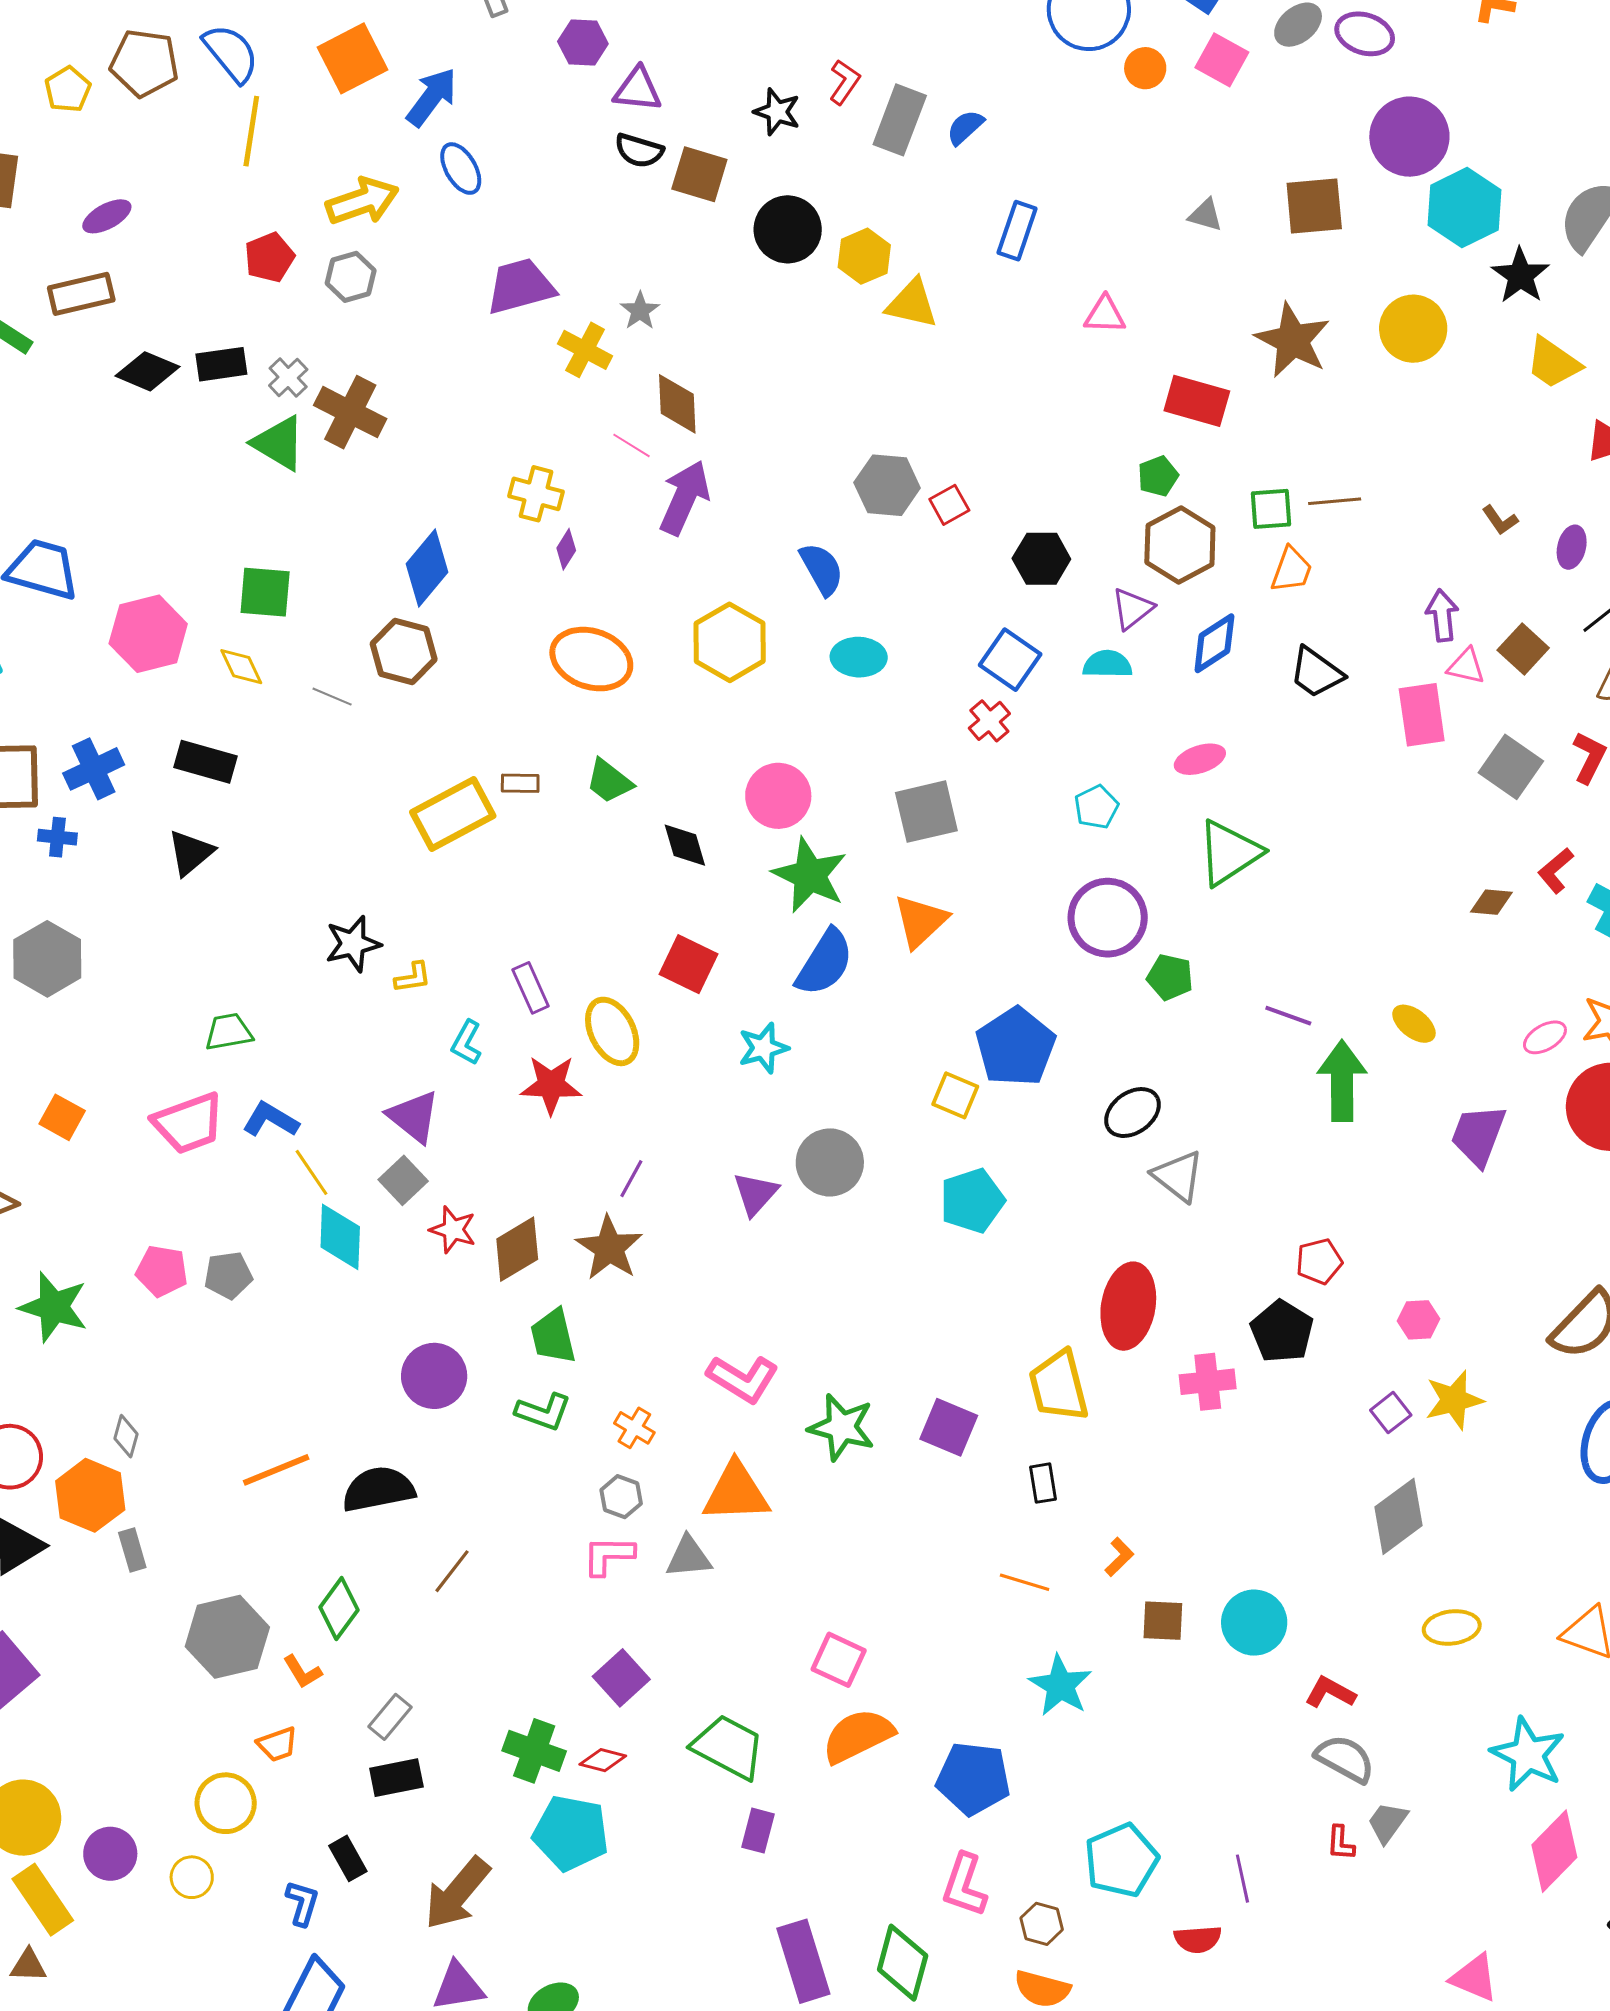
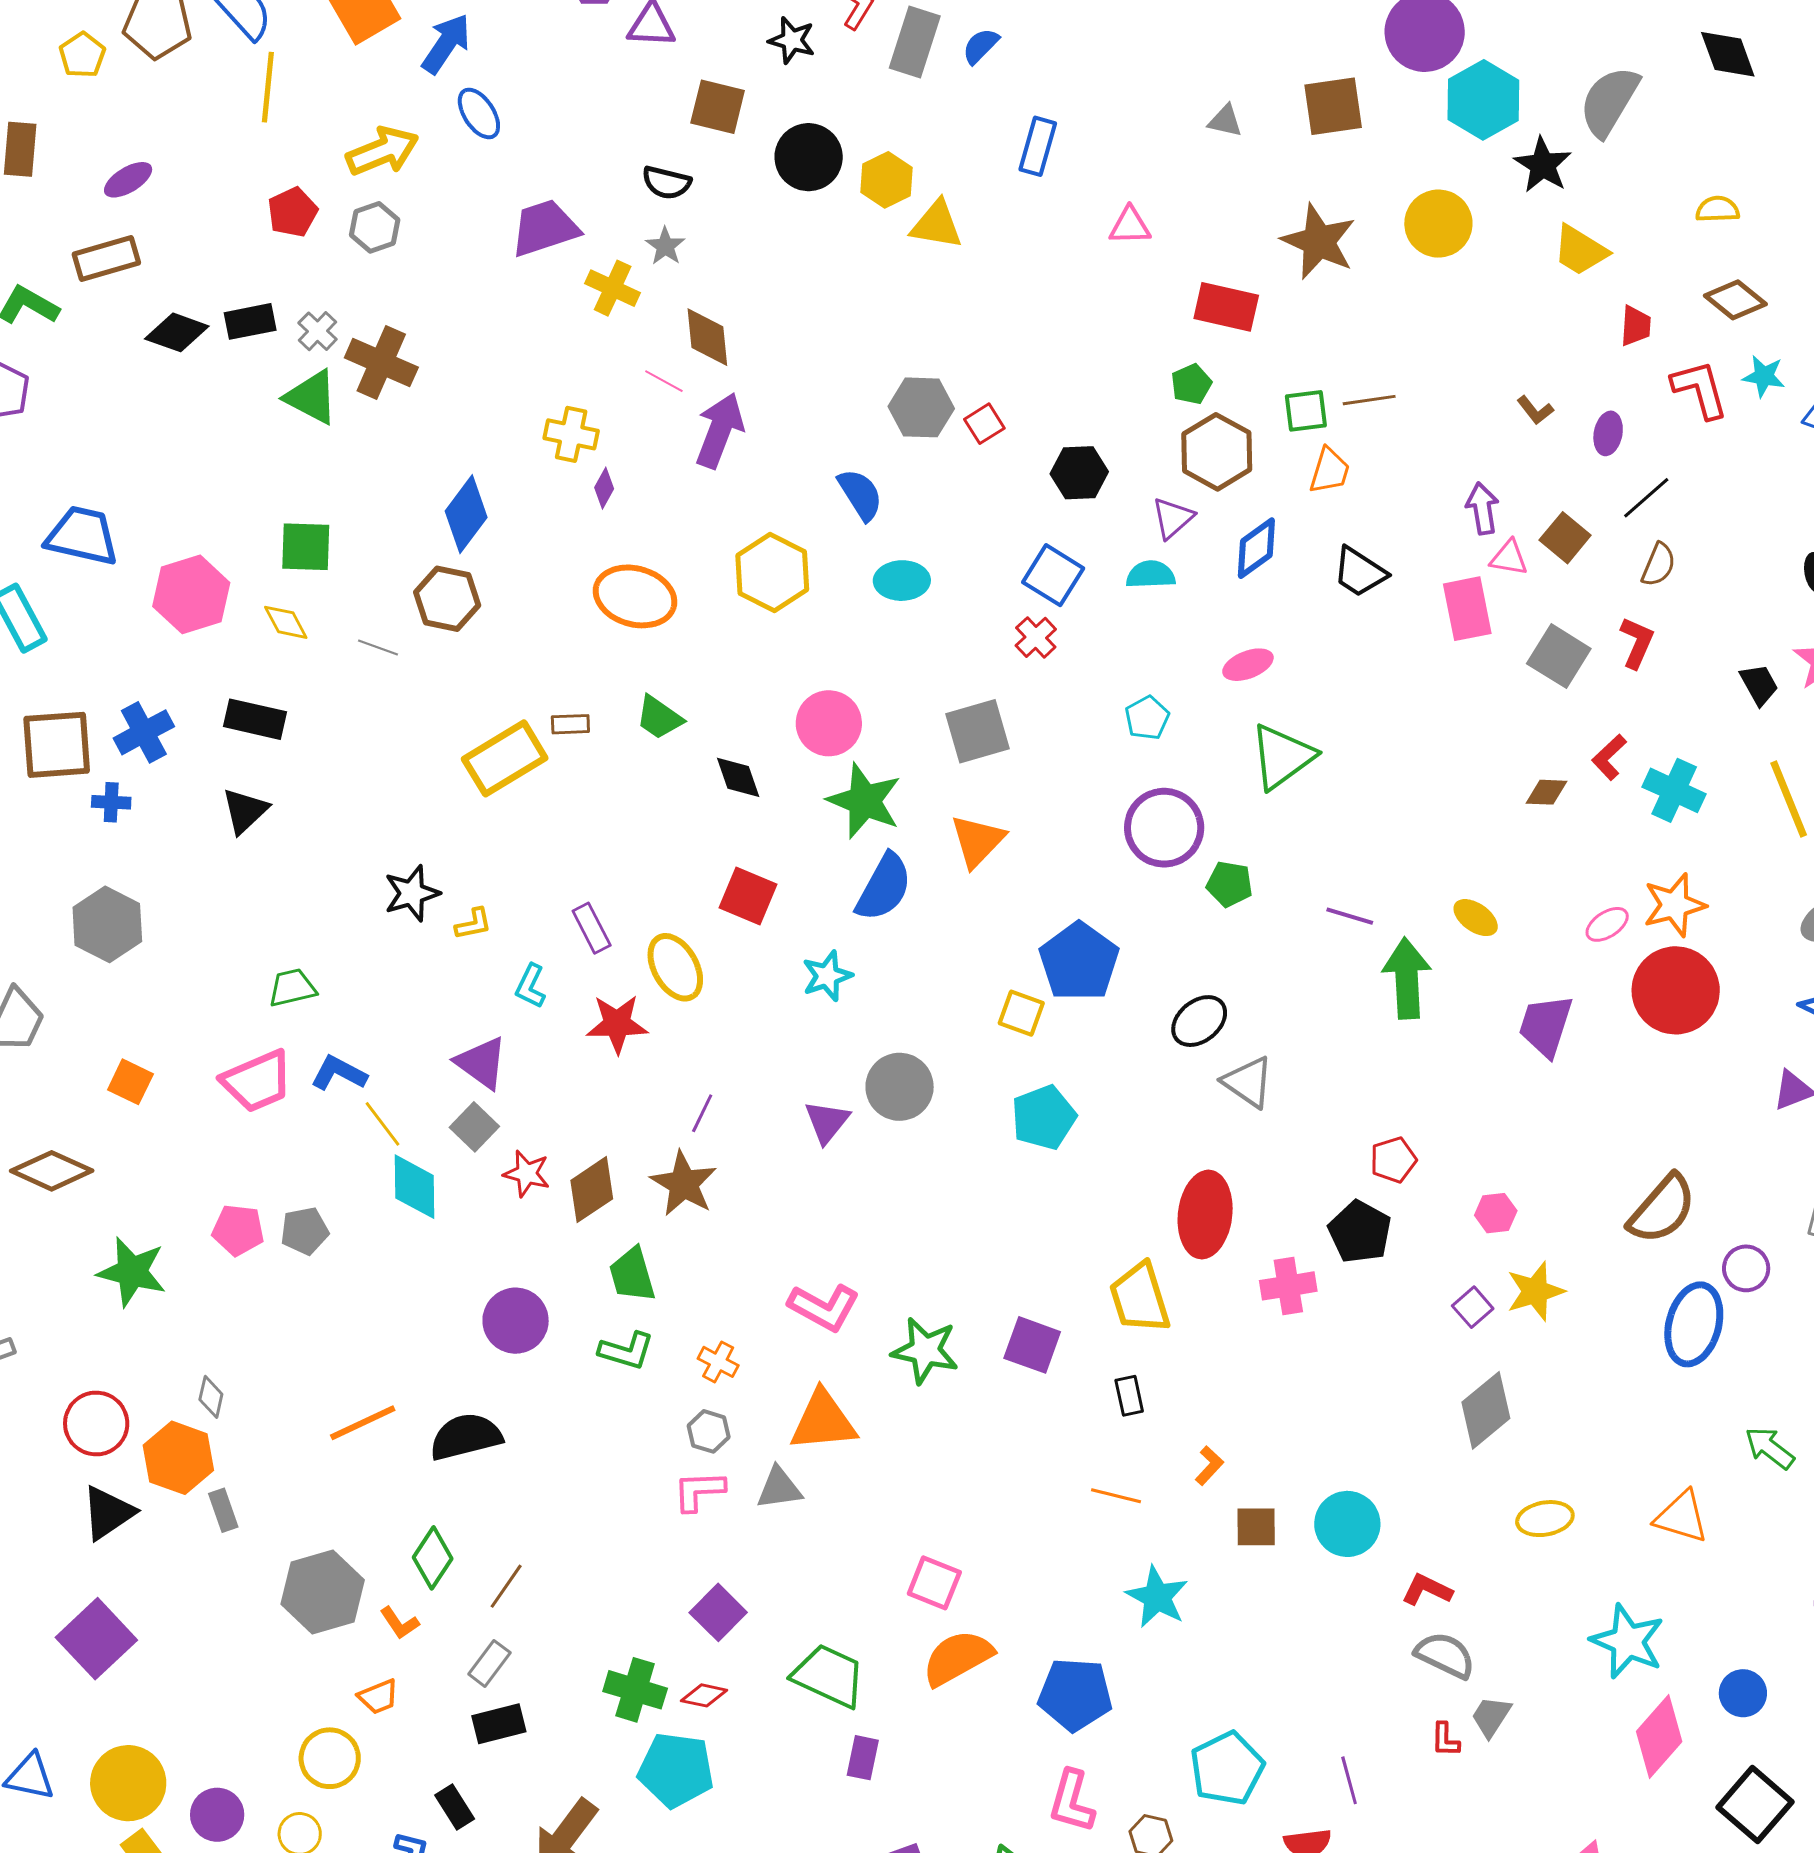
black semicircle: (639, 151) -> (666, 183), moved
brown line: (452, 1571) -> (506, 1586), moved

